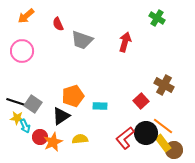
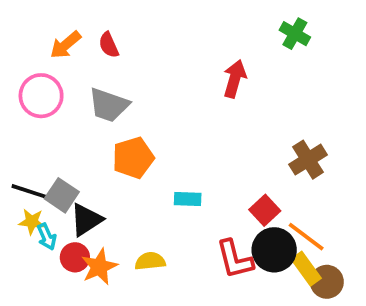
orange arrow: (26, 16) -> (66, 45), moved
gray trapezoid: (82, 40) -> (109, 105), moved
brown cross: (164, 85) -> (308, 160), turned 30
orange pentagon: (73, 96) -> (133, 158), moved
red square: (141, 101) -> (265, 210), moved
black triangle: (61, 116) -> (86, 220), moved
red L-shape: (125, 138) -> (235, 259), turned -65

